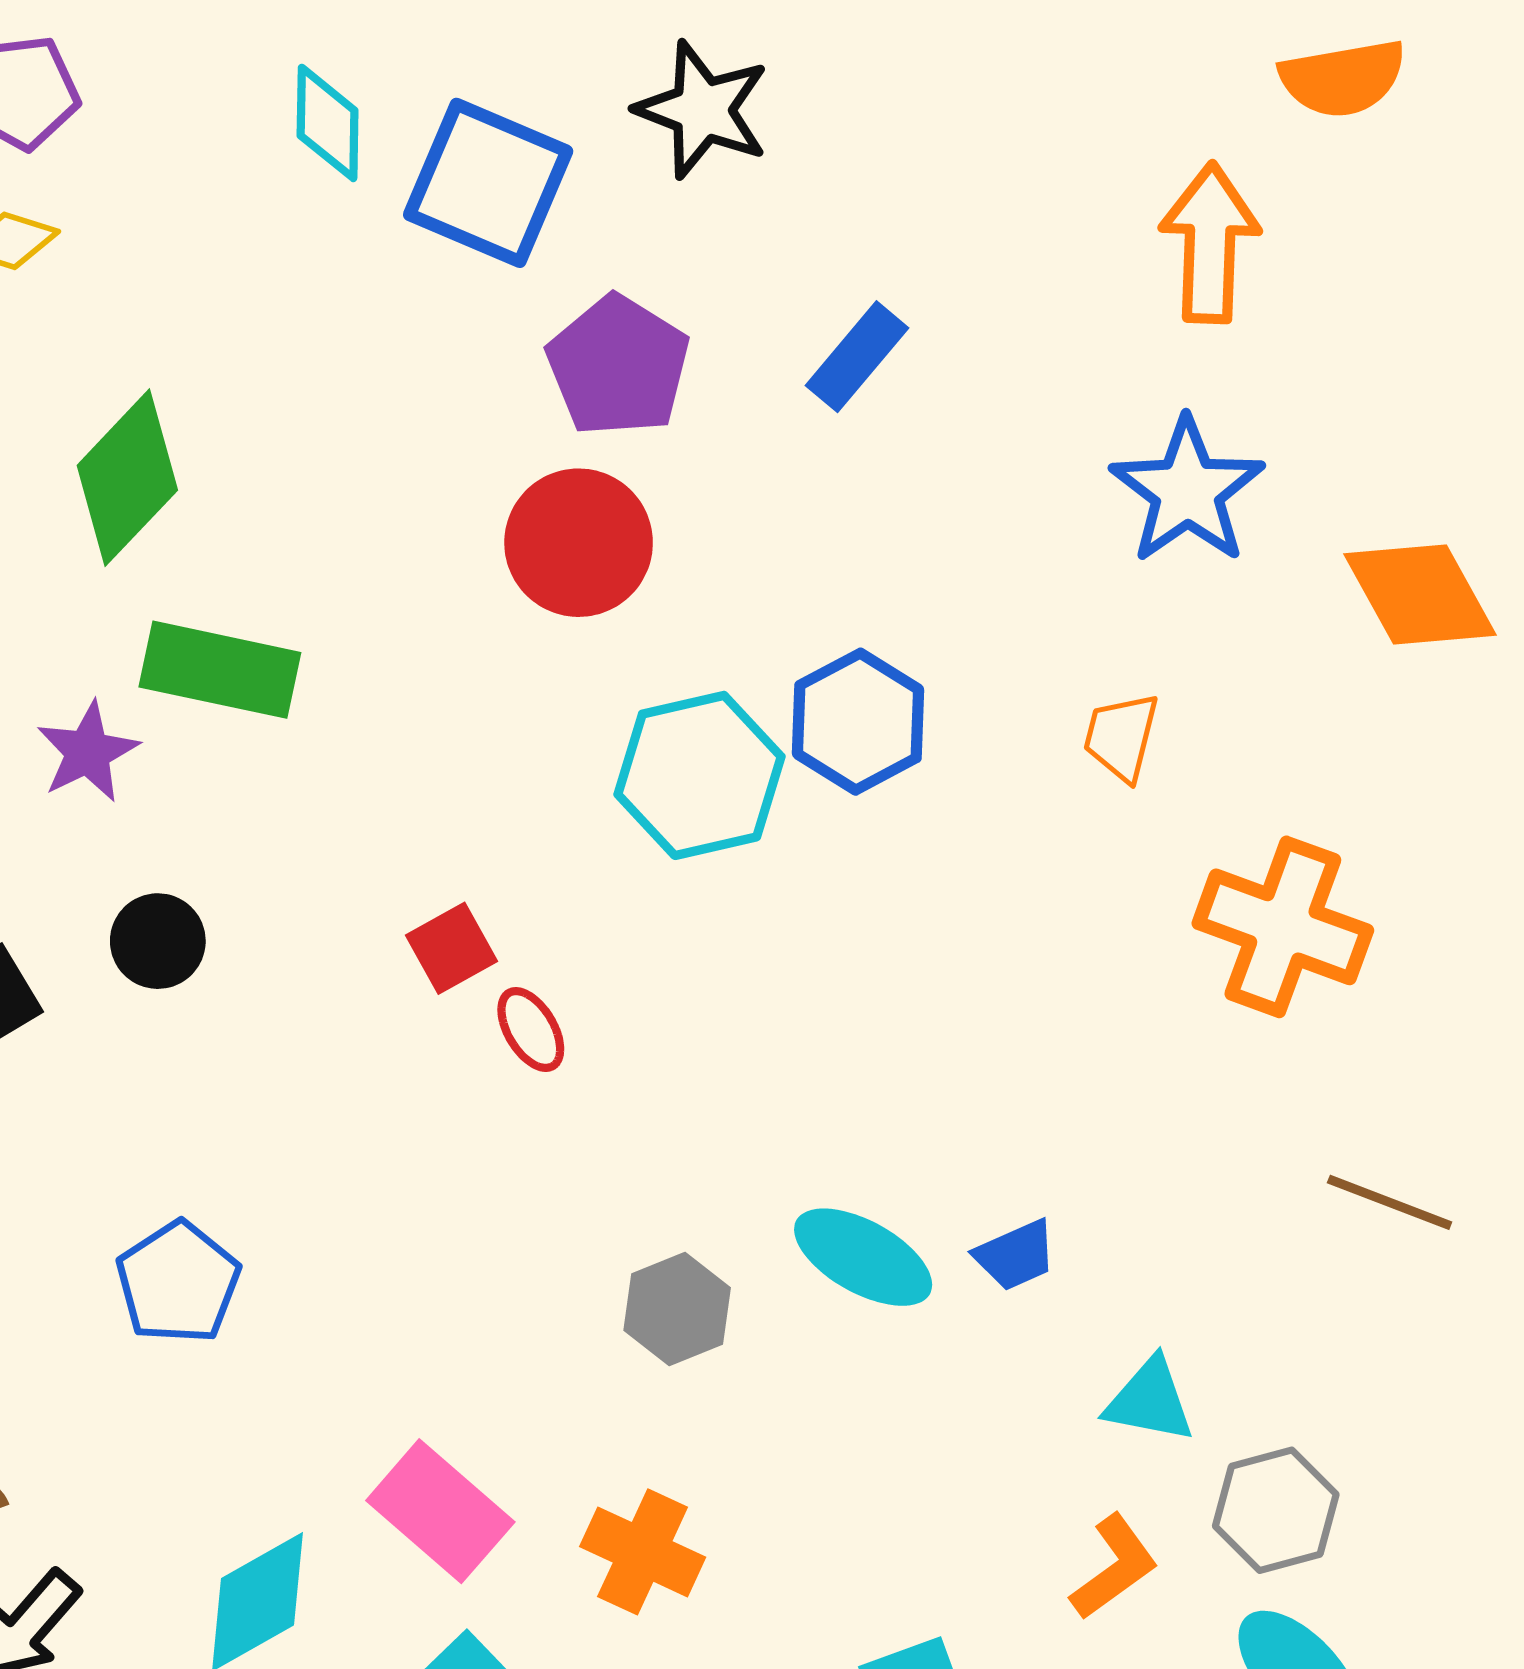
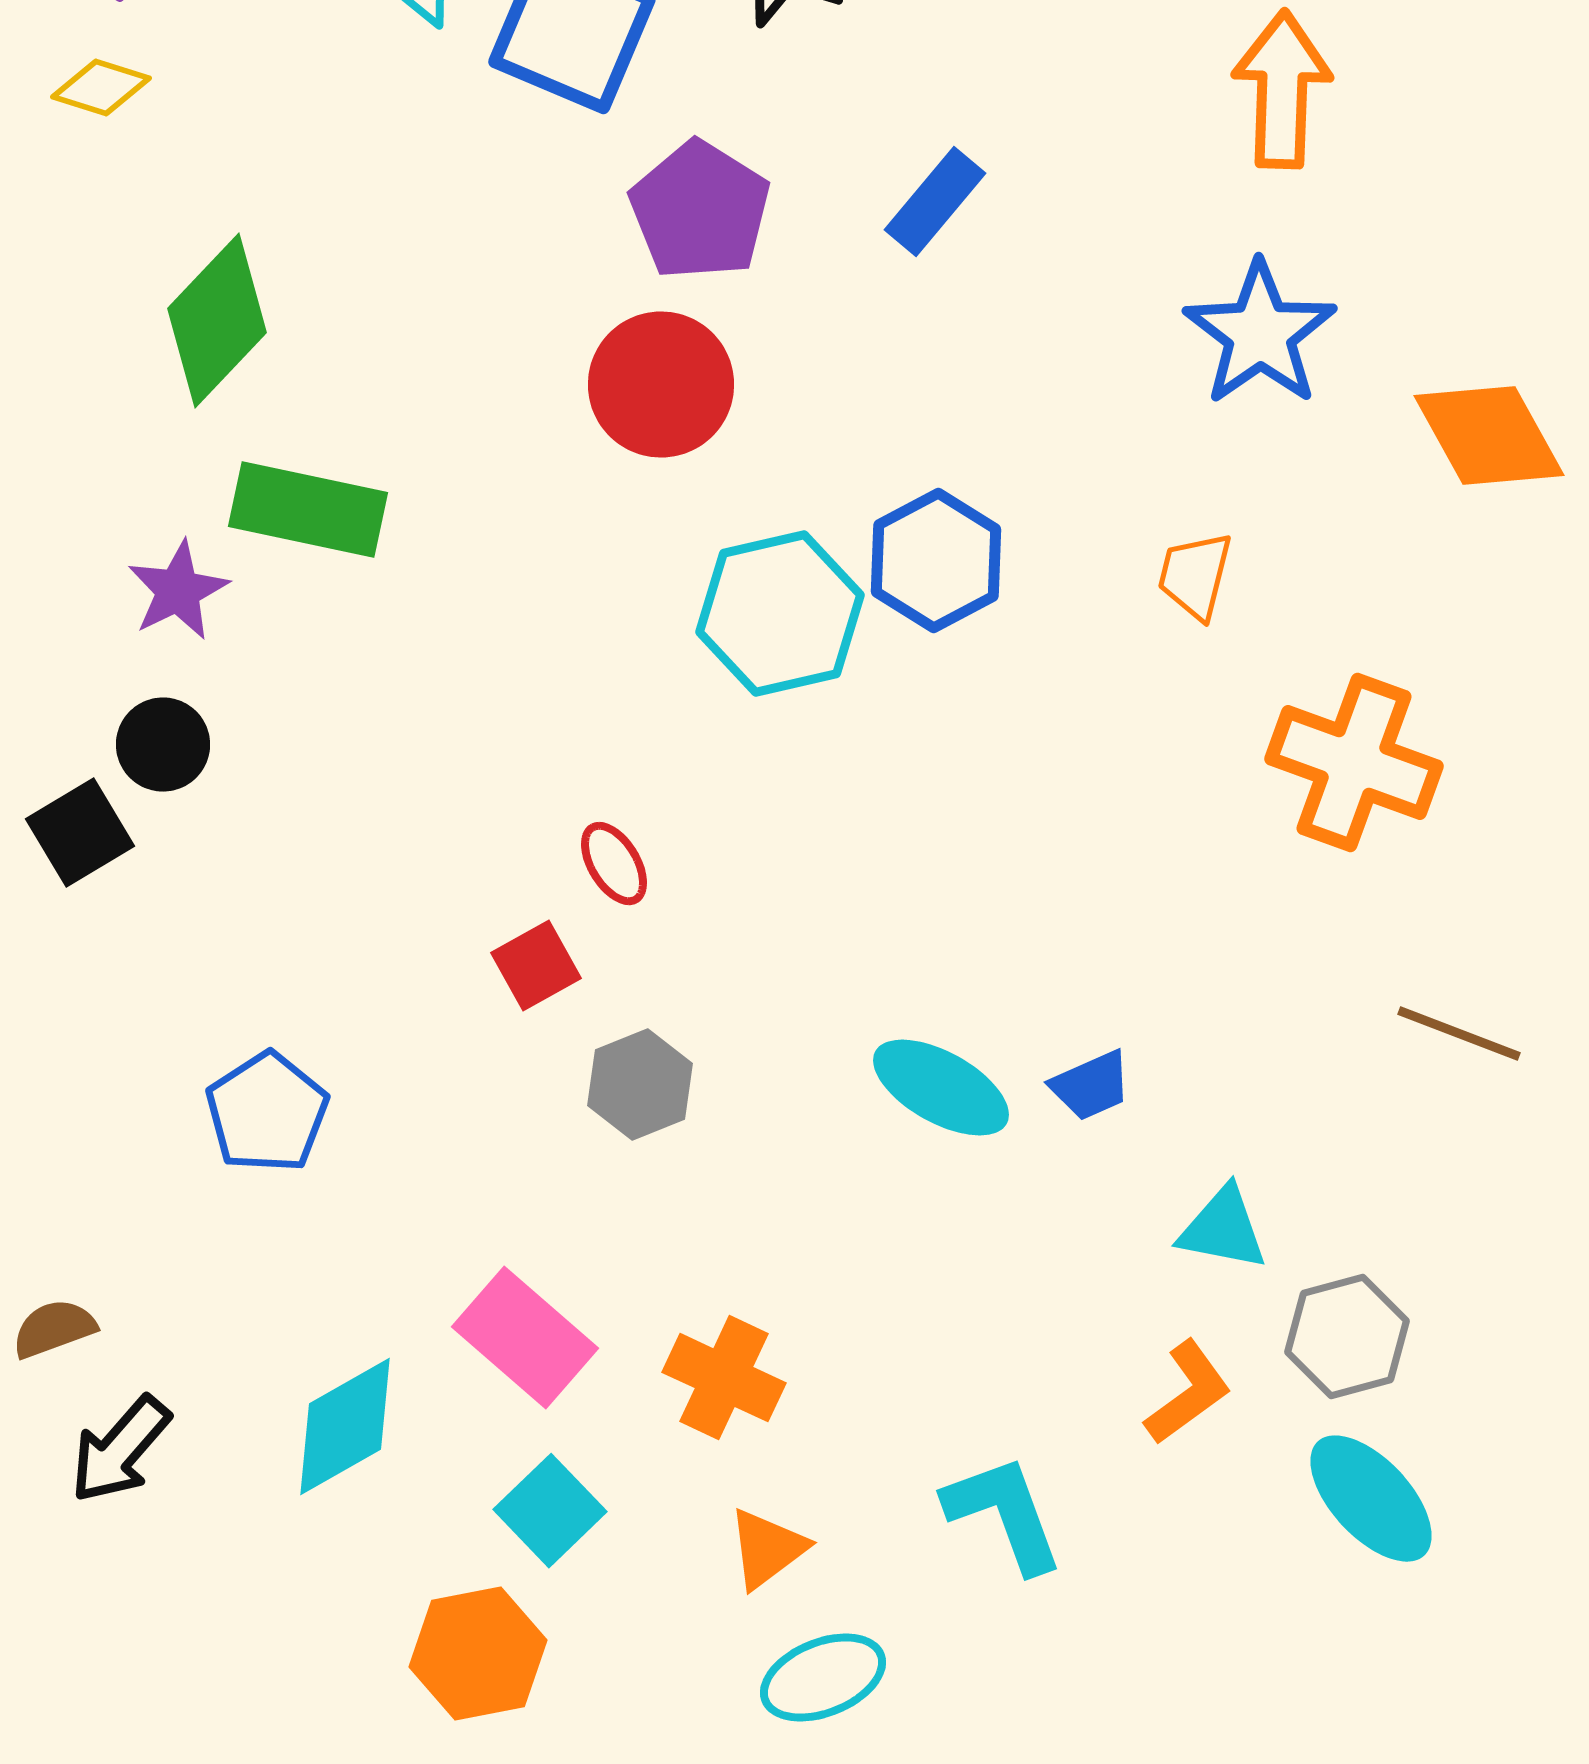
black circle: (158, 941) -> (163, 745), moved
red square: (452, 948) -> (536, 966), moved
gray hexagon: (677, 1309) -> (640, 1085), moved

